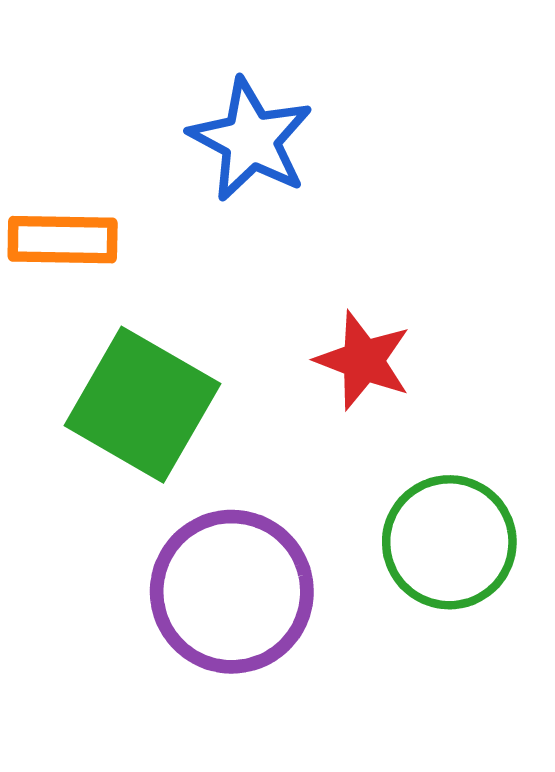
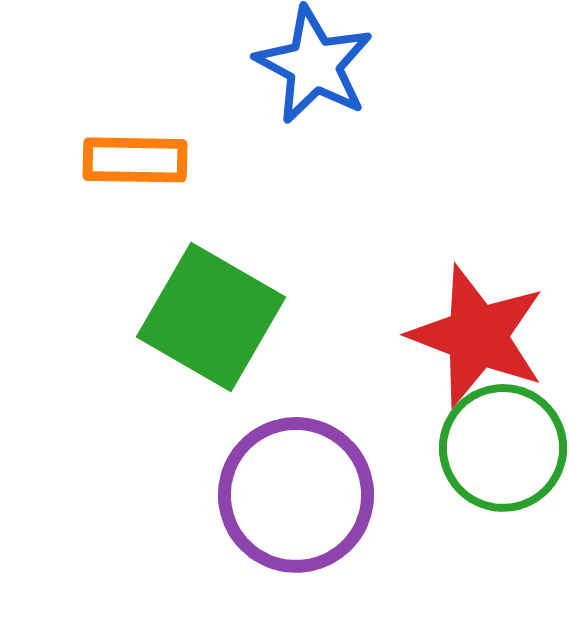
red star: (363, 360) -> (477, 336), moved, size x1.5

